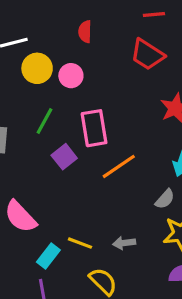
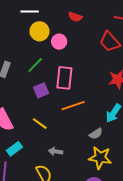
red semicircle: (85, 32) -> (75, 17), turned -88
yellow line: (80, 243) -> (40, 124), moved
gray arrow: (124, 243) -> (56, 151), moved

